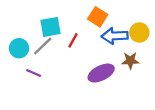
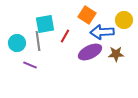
yellow circle: (139, 33) -> (124, 20), moved
gray line: (43, 46) -> (38, 41), turned -54
purple ellipse: (101, 73) -> (90, 52), moved

